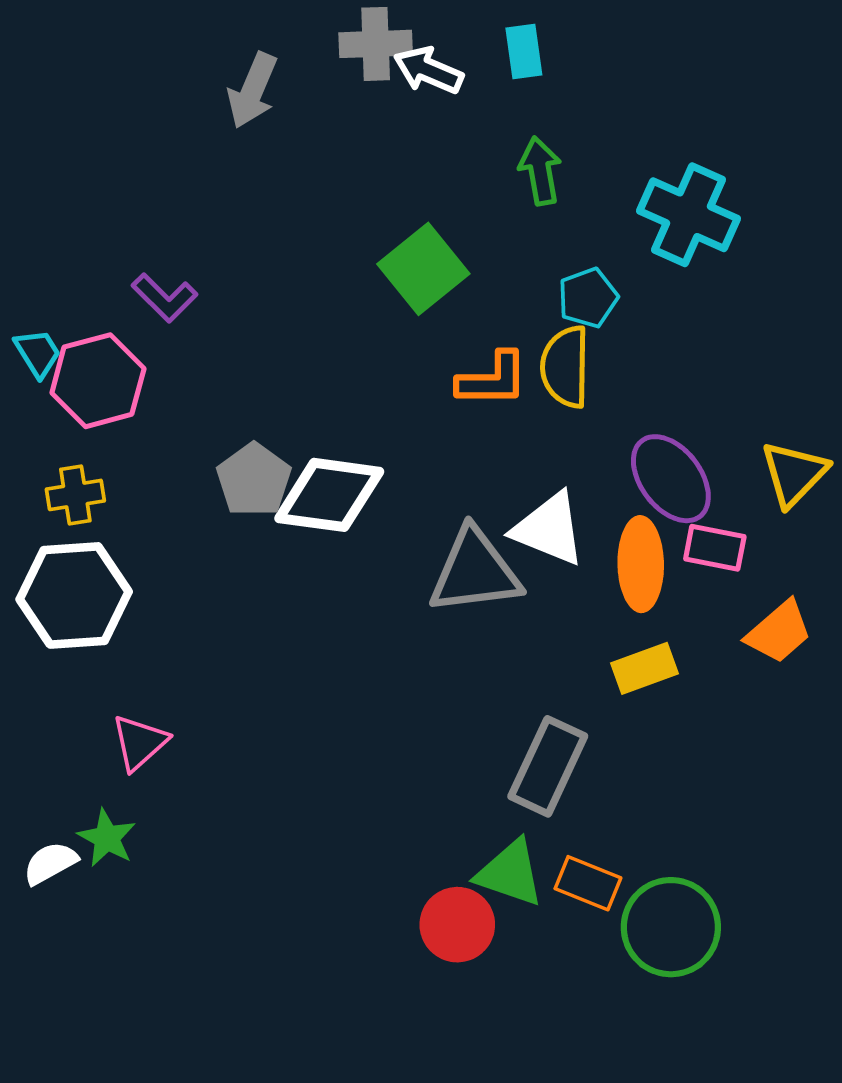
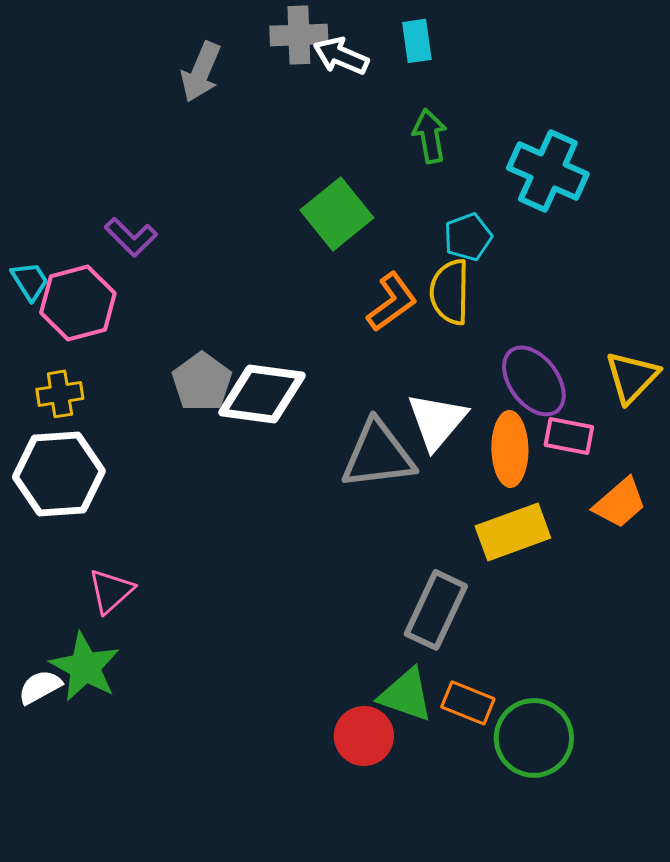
orange L-shape: (492, 379) -> (392, 302), turned -36
white triangle: (549, 529) -> (437, 421), turned 48
yellow rectangle: (644, 668) -> (513, 532), size x1.4
green star: (107, 838) -> (85, 667), size x1.5

